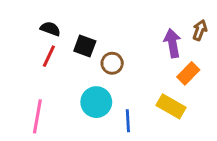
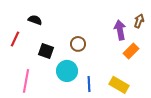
black square: (85, 46) -> (46, 51), moved
red line: (49, 56) -> (15, 39), moved
yellow rectangle: (171, 106) -> (119, 85), moved

